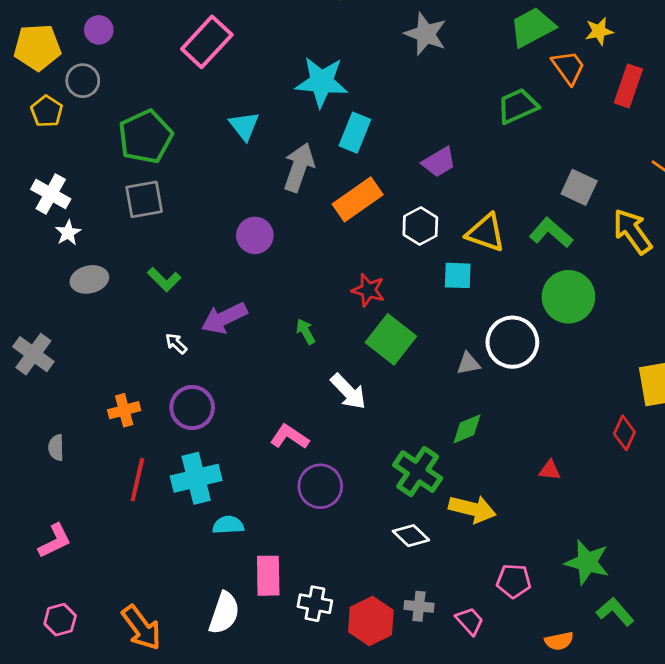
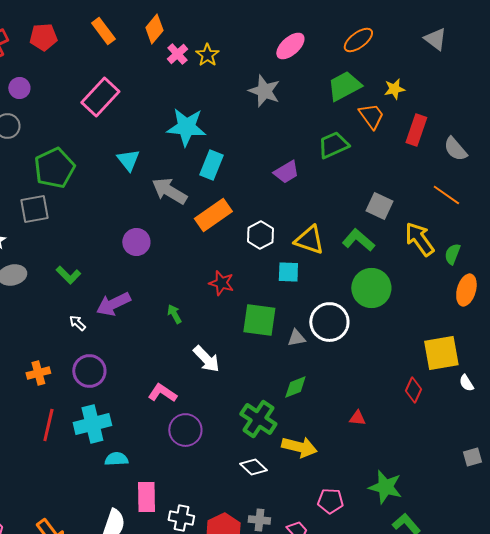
purple trapezoid: (439, 162) -> (286, 172), moved
gray arrow: (299, 167) -> (169, 191), turned -78
gray square: (144, 199) -> (34, 209), moved
green square: (391, 339) -> (259, 320), moved, turned -30

